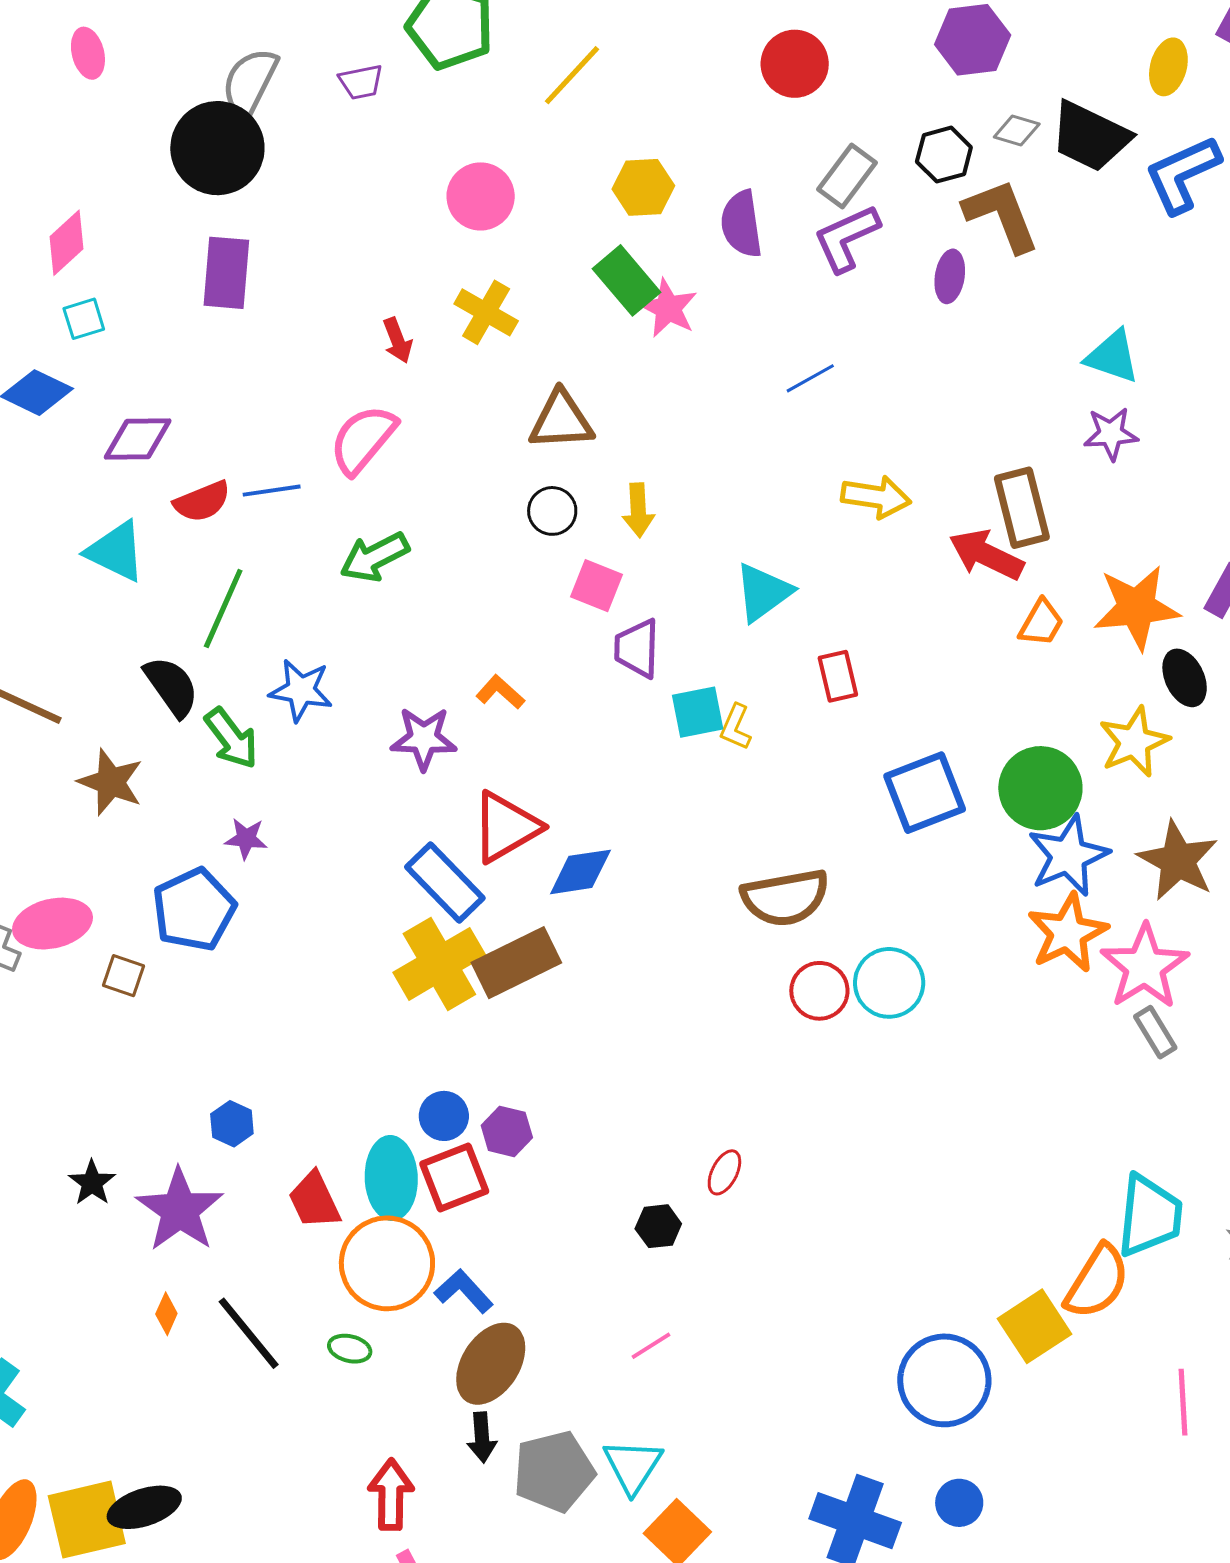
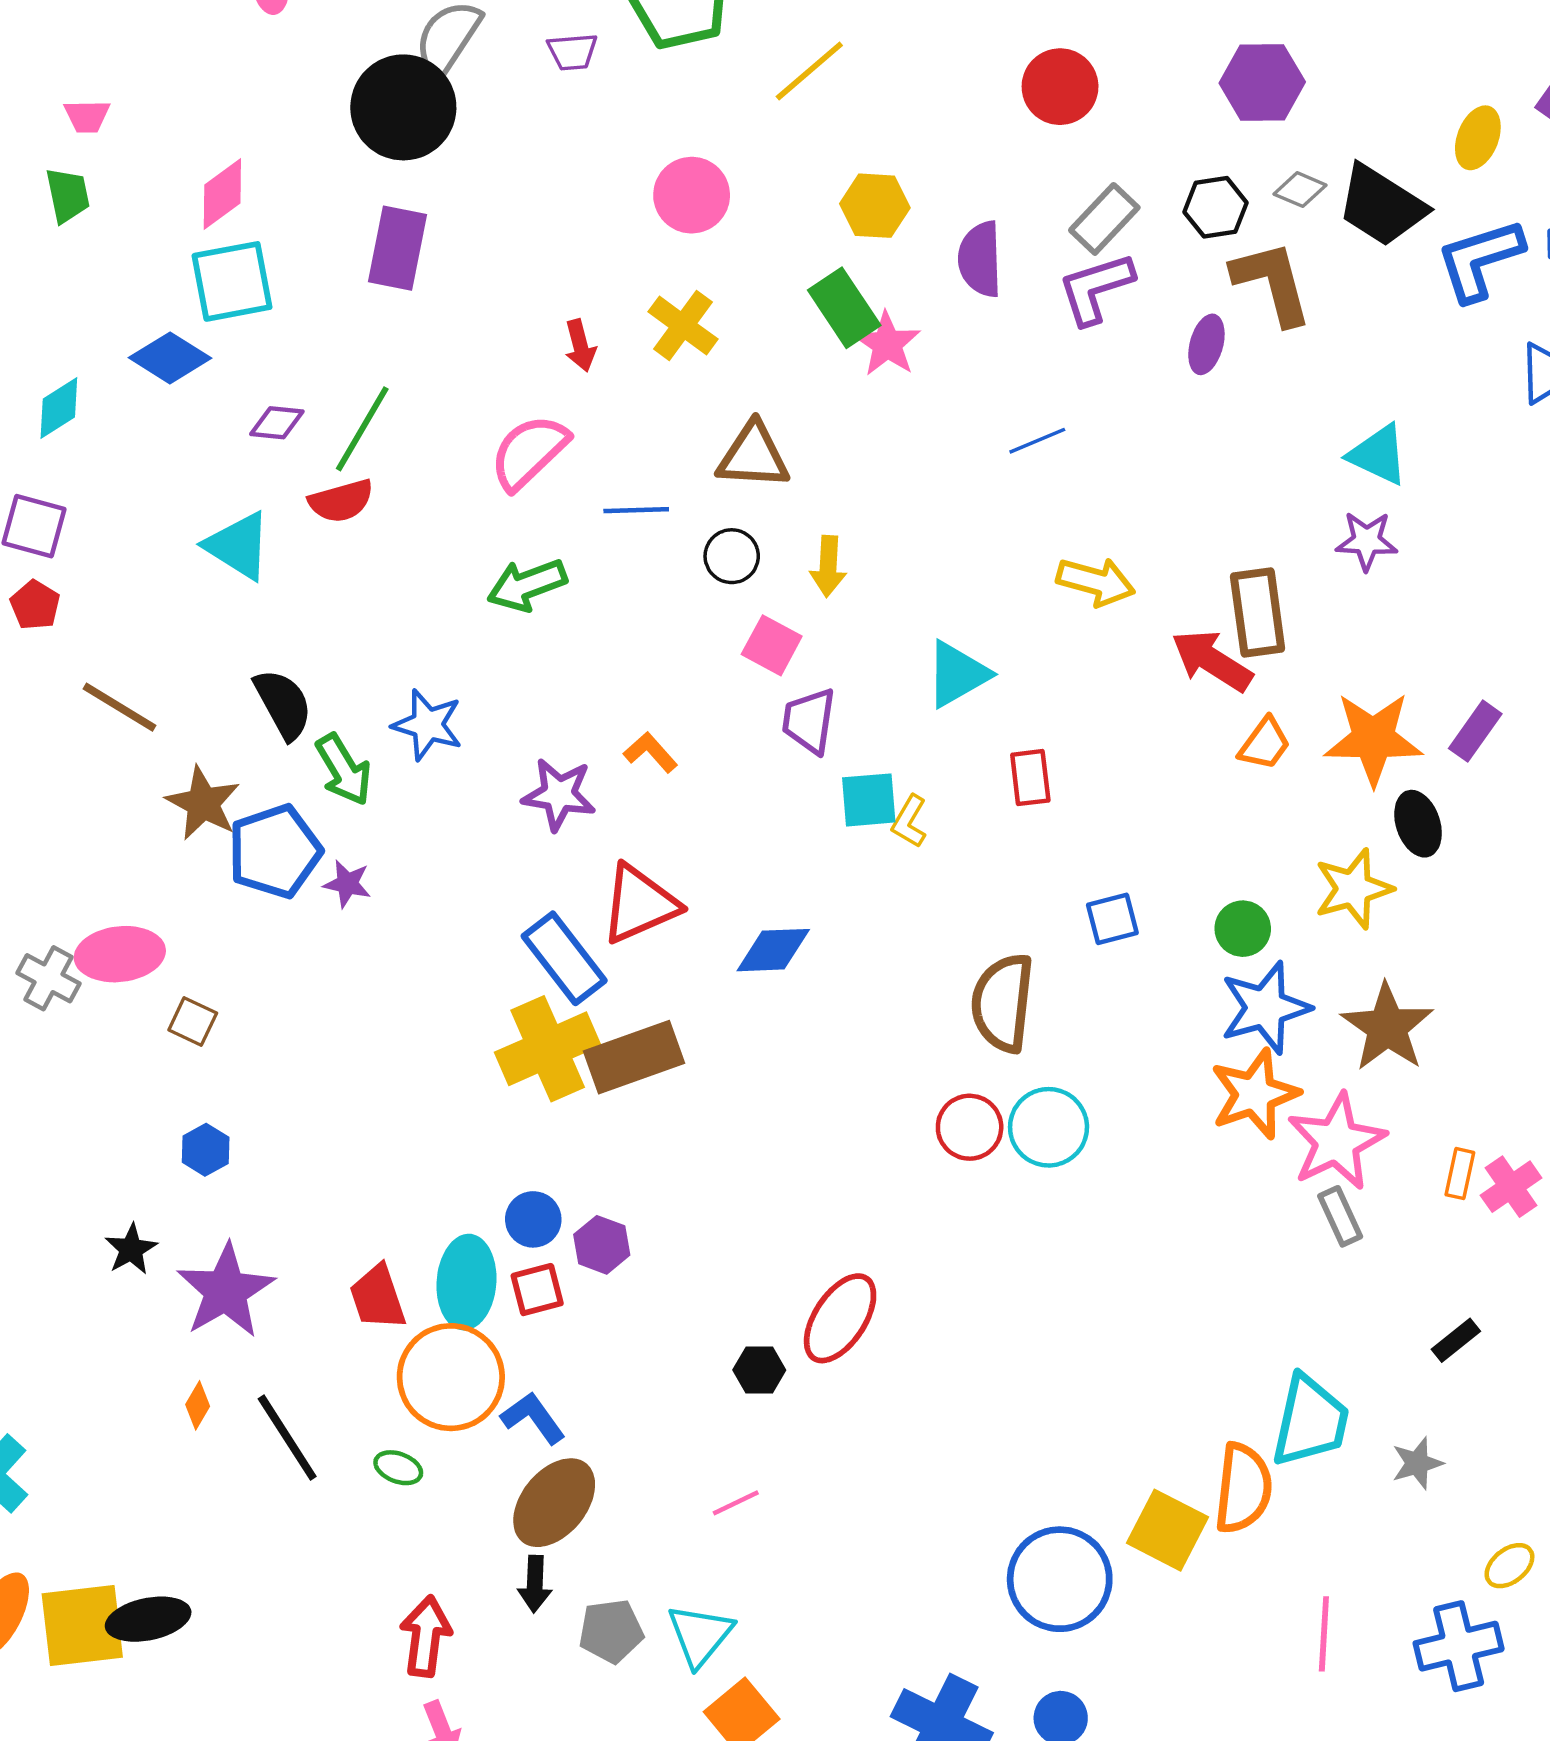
cyan square: (84, 319) -> (232, 281), size x1.8
purple diamond: (138, 439) -> (277, 423), size x0.7
blue line: (272, 491) -> (636, 510), moved
green line: (223, 608) -> (362, 429), moved
green circle: (1040, 788) -> (1243, 929), size x0.6
blue square: (925, 793) -> (1112, 919), size x0.6
blue diamond: (580, 872) -> (773, 950), moved
brown semicircle: (785, 898) -> (1003, 1003), moved, turned 100
blue pentagon: (194, 910) -> (275, 851), moved
blue hexagon: (232, 1124) -> (206, 1150), moved
red ellipse: (724, 1172) -> (840, 1318), size x1.8
red square: (454, 1177) -> (537, 1290), size x0.7
orange semicircle: (1097, 1282) -> (1243, 1488), turned -32
yellow square: (1035, 1326) -> (1167, 1530), turned -36
gray pentagon: (554, 1471) -> (611, 1631), size x0.7

